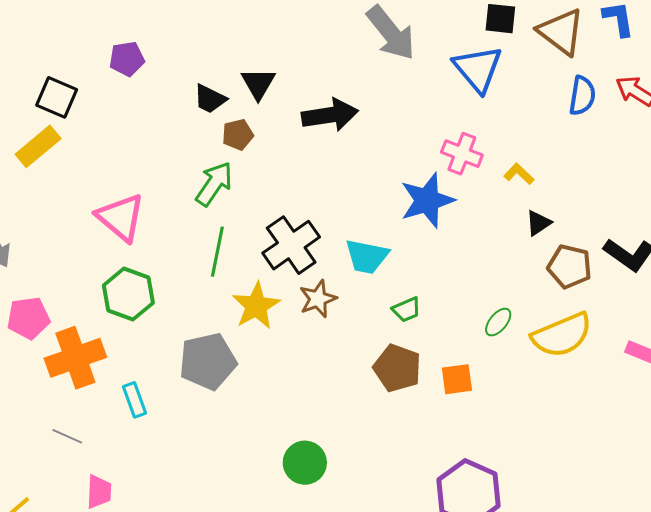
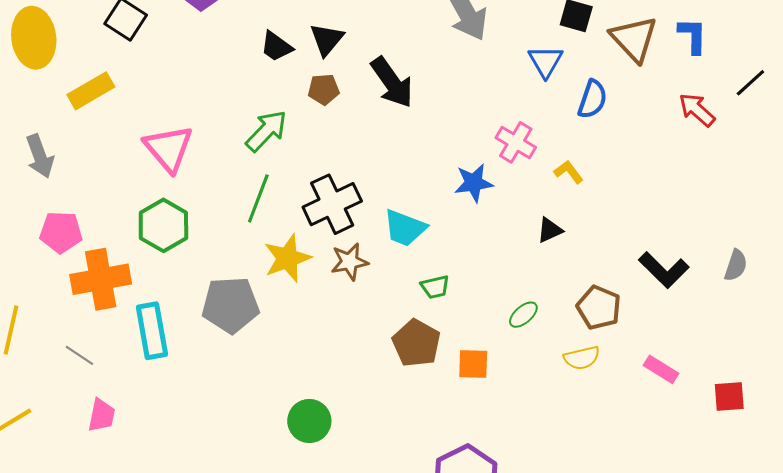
blue triangle: (478, 69) -> (546, 61), size x0.7
blue semicircle: (582, 96) -> (592, 99), moved
black arrow: (330, 115) -> (392, 82), turned 54
brown pentagon: (238, 135) -> (324, 89), moved
yellow rectangle: (38, 146) -> (91, 91), moved
blue star: (427, 200) -> (474, 183), size x0.7
black triangle: (538, 223) -> (550, 230), moved
brown pentagon: (570, 267) -> (599, 307), moved
yellow semicircle: (562, 335) -> (582, 358), moved, size x0.6
cyan rectangle: (135, 400) -> (152, 331), size x1.6

